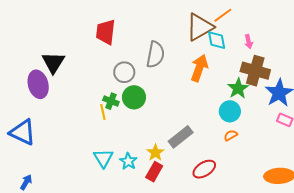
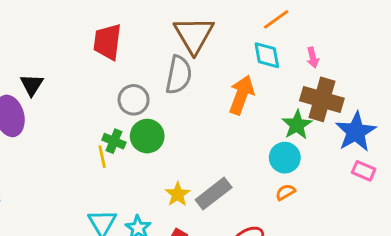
brown triangle: (200, 27) -> (194, 35), moved, turned -32
black triangle: (53, 62) -> (32, 85), size x0.7
yellow star: (155, 153) -> (178, 194), moved

